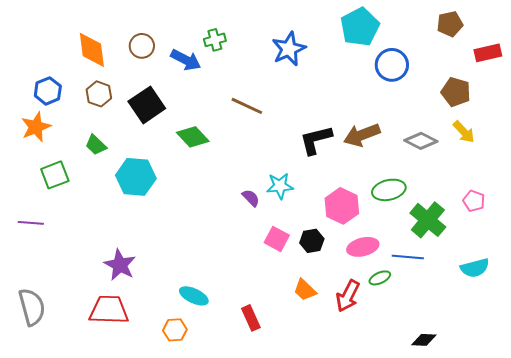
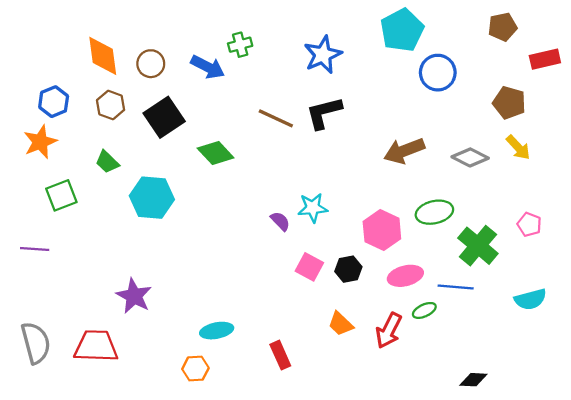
brown circle: (142, 46) -> (151, 64), moved
black L-shape: (316, 140) -> (324, 113), moved
cyan ellipse: (194, 296) -> (217, 331), turned -36
red trapezoid: (109, 310) -> (96, 346), moved

